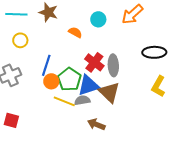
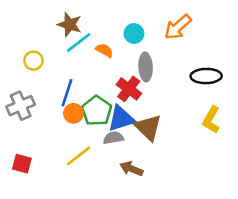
cyan line: (16, 14) -> (79, 43), moved, turned -40
gray ellipse: (113, 65) -> (146, 67), moved
yellow line: (64, 101) -> (79, 156), moved, turned -60

